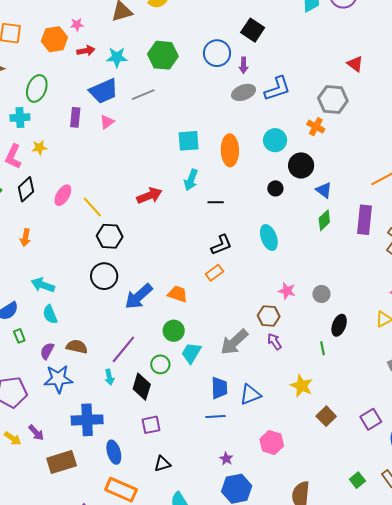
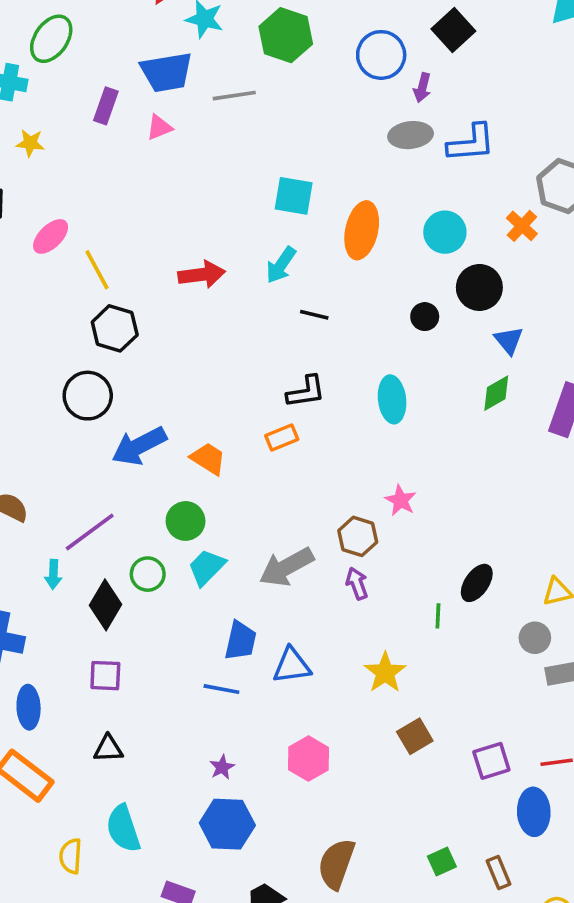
gray circle: (321, 294) -> (535, 638), moved

